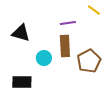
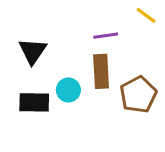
black triangle: (21, 33) -> (33, 51), turned 48
black rectangle: (22, 82) -> (34, 102), moved

